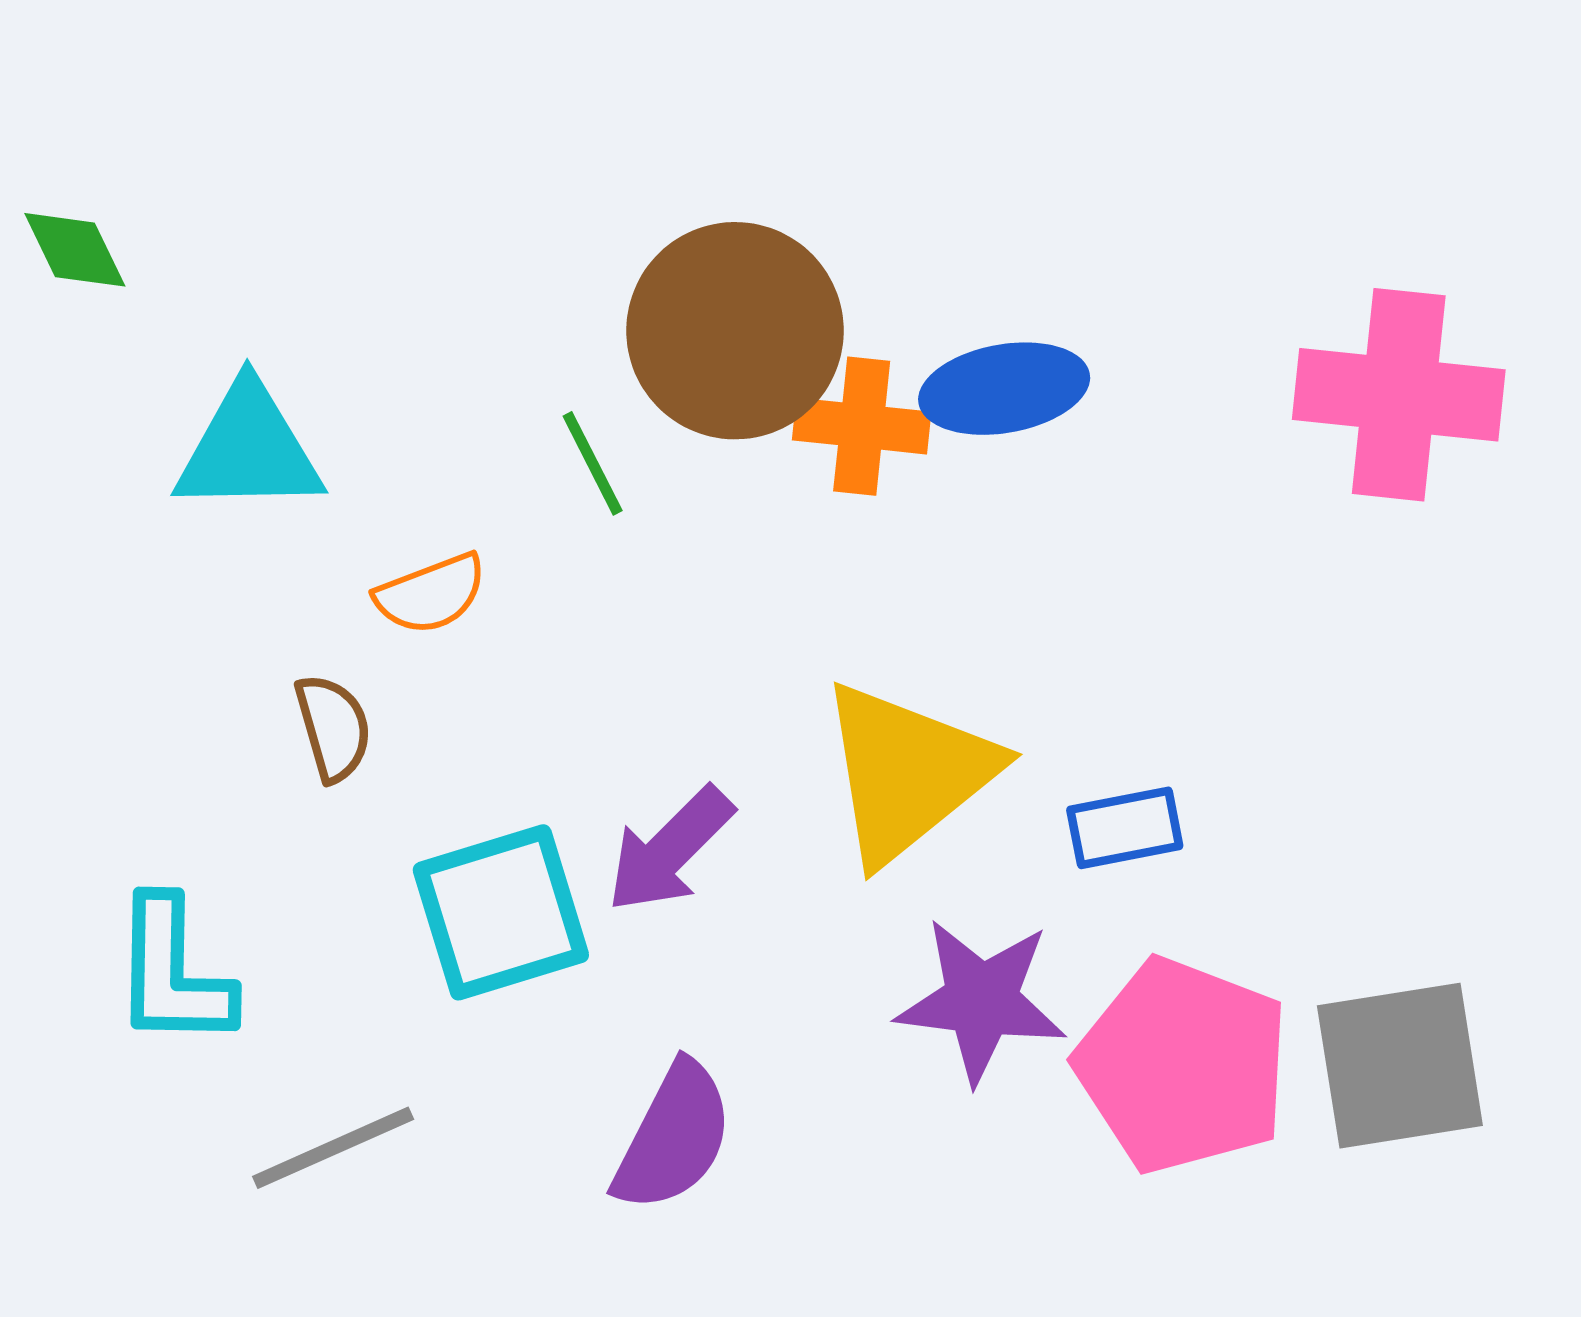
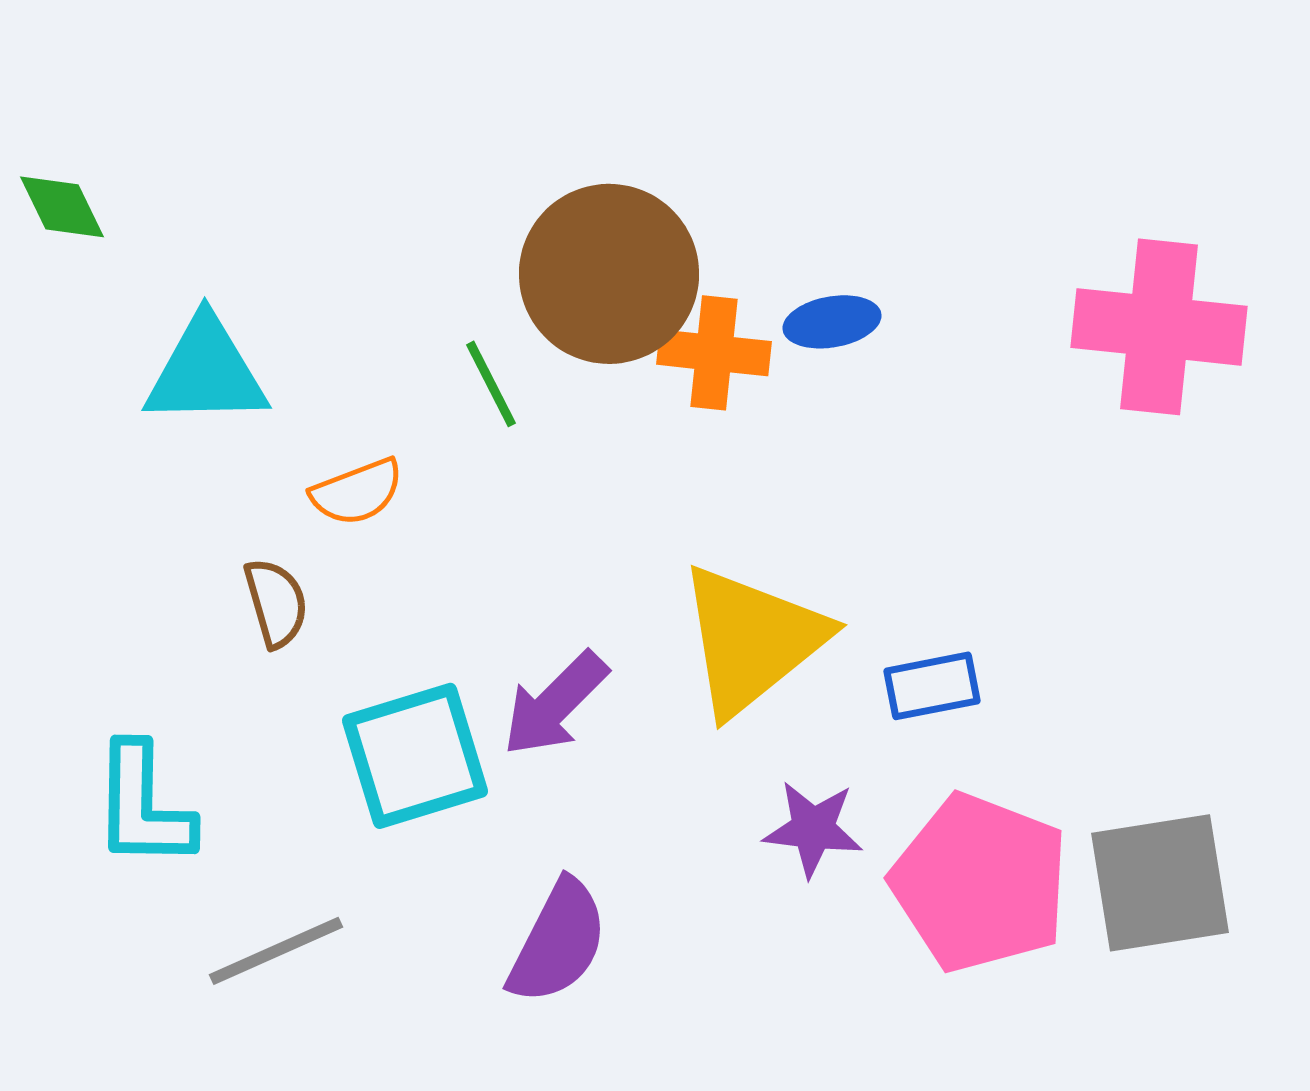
blue ellipse: (1004, 389) -> (832, 322), size x0.7
purple star: (981, 1001) -> (813, 829), size x0.7

